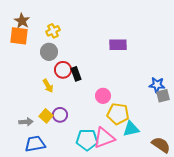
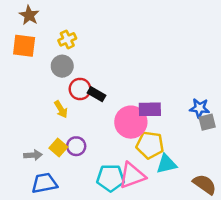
brown star: (22, 21) -> (29, 15), moved
purple rectangle: (118, 45) -> (150, 109), moved
black rectangle: (76, 74) -> (97, 94), turned -40
pink circle: (103, 96) -> (131, 122), size x1.6

